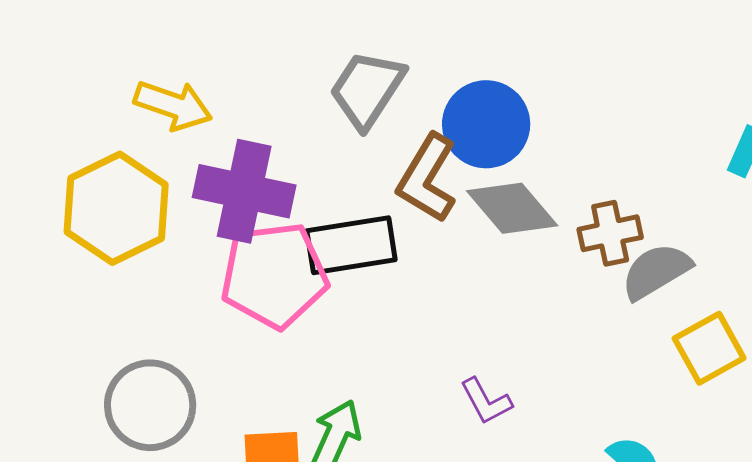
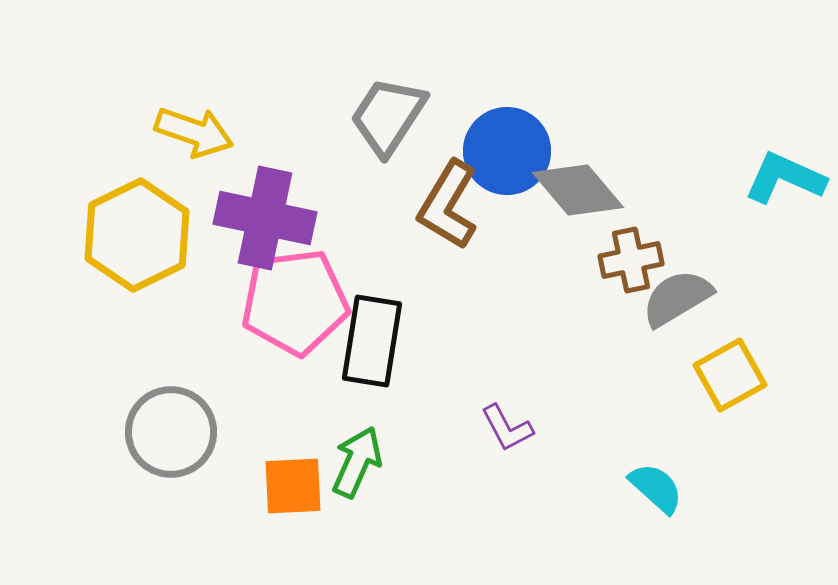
gray diamond: (512, 208) -> (578, 190), moved
black rectangle: (351, 245) -> (372, 341), moved, turned -72

